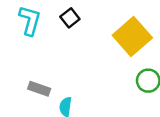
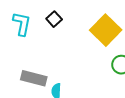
gray rectangle: (39, 89) -> (34, 78), size x1.4

